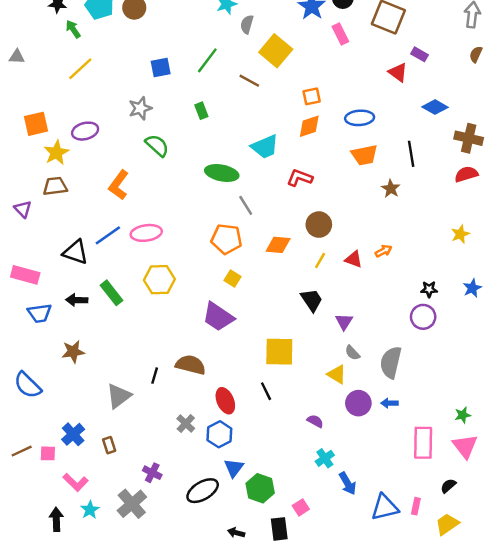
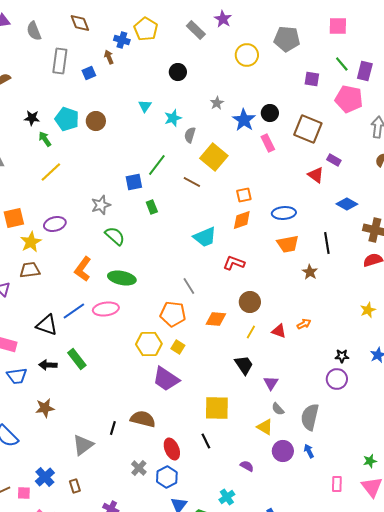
blue square: (161, 68) -> (134, 182), moved
green ellipse: (222, 173) -> (122, 278), moved
yellow hexagon: (159, 280) -> (149, 344), moved
blue arrow: (390, 403) -> (309, 451), turned 64
pink rectangle: (423, 443) -> (337, 484), size x0.6
cyan cross: (325, 458) -> (227, 497), moved

